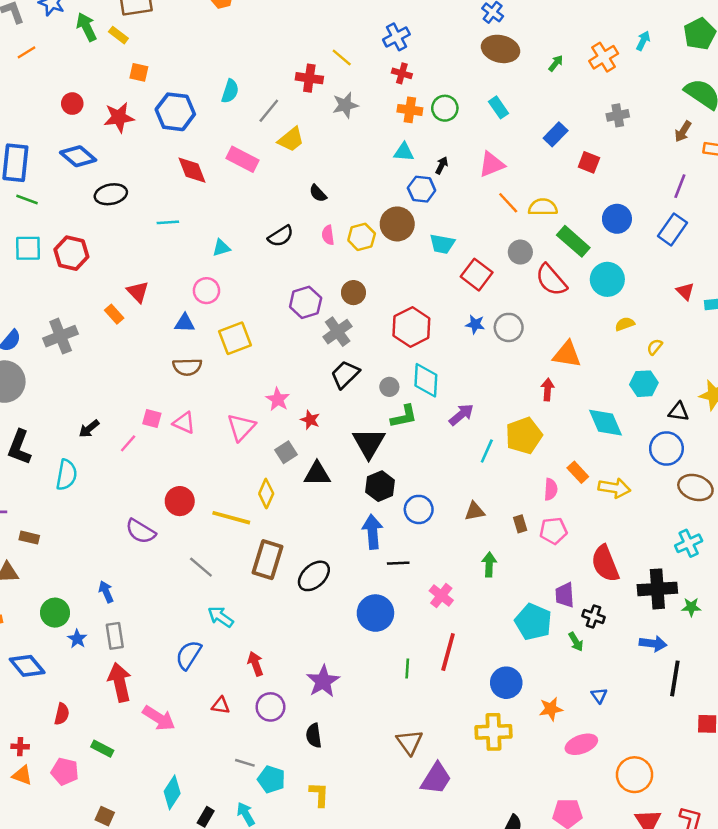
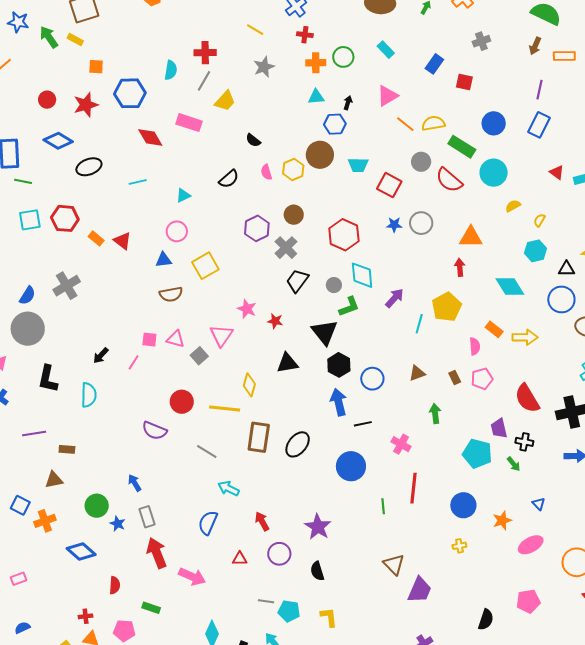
red cross: (309, 78) -> (205, 53), moved
orange rectangle: (114, 314) -> (96, 238), moved
gray square: (286, 452) -> (199, 356), moved
yellow cross: (494, 732) -> (459, 546), size x0.5

